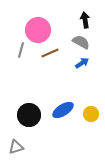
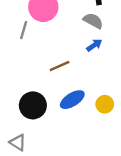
brown line: (50, 53) -> (60, 66), moved
gray triangle: (16, 147) -> (18, 142), turned 49

